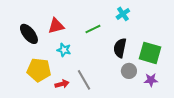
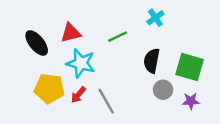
cyan star: (64, 50) -> (81, 63), size x1.6
red arrow: (62, 84) -> (78, 95), moved, turned 144

